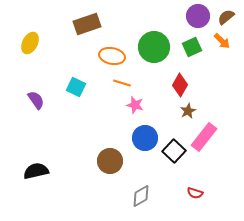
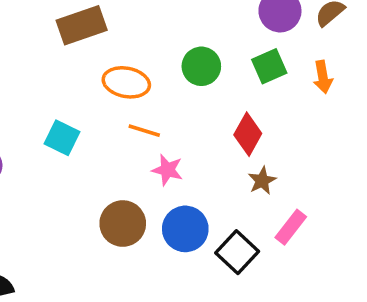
orange arrow: (222, 41) -> (323, 77), moved, turned 36
green circle: (154, 47) -> (201, 66), size x0.7
pink rectangle: (204, 137) -> (291, 227), size x0.7
brown circle: (110, 161) -> (123, 224), moved

